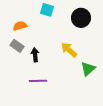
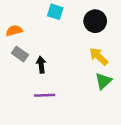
orange semicircle: (20, 26) -> (14, 31), moved
yellow arrow: (69, 50) -> (99, 56), moved

